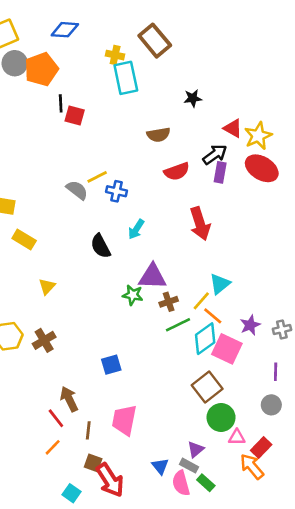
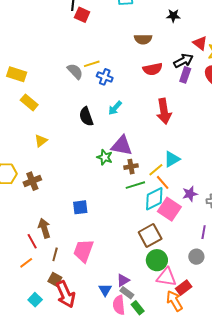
pink triangle: (237, 437) -> (166, 277), size x1.5
purple triangle: (196, 449) -> (123, 280), moved

